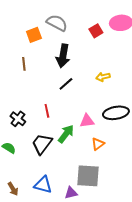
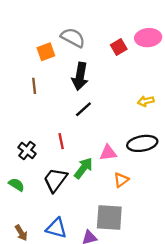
yellow arrow: (103, 77) -> (146, 101), moved

